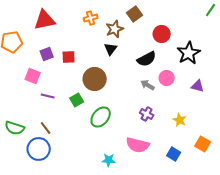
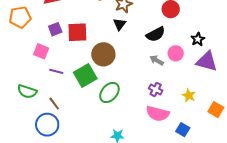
black star: (189, 53) -> (198, 39), moved, size x0.6
red square: (69, 57) -> (77, 32), size x1.5
purple triangle: (198, 86) -> (207, 61), size x1.6
green square: (77, 100) -> (85, 75), size x1.6
green semicircle: (15, 128) -> (27, 91), moved
orange square: (203, 144) -> (216, 110), moved
pink semicircle: (138, 145) -> (158, 114), moved

